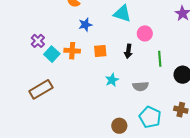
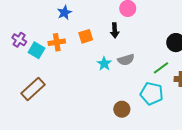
green line: (160, 59) -> (161, 68), moved, turned 70
gray semicircle: (141, 86) -> (126, 60), moved

